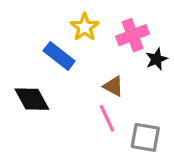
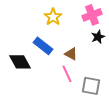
pink cross: (133, 35) -> (92, 15), moved
blue rectangle: (59, 56) -> (43, 46), moved

